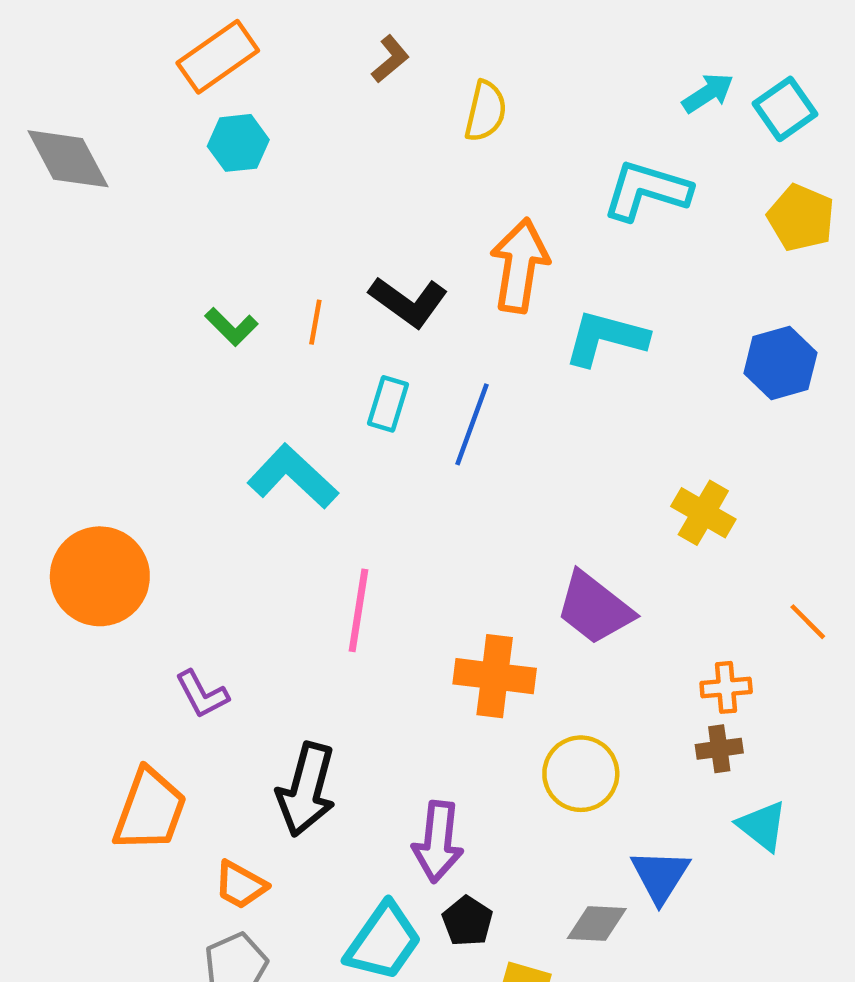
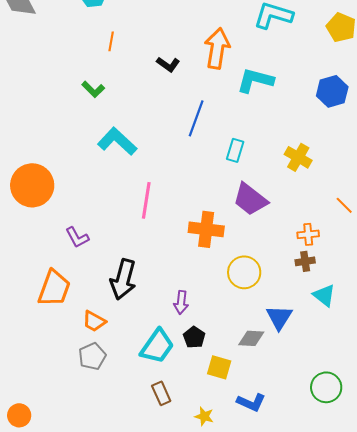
black L-shape: (408, 302) -> (168, 64), size x0.7
orange line: (315, 322) -> (111, 41), moved
green L-shape: (231, 327) -> (93, 89), moved
cyan rectangle: (388, 404) -> (235, 150), moved
purple arrow: (438, 842) -> (181, 302), size x0.7

